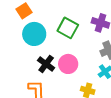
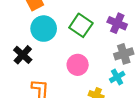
black cross: (46, 64) -> (23, 55), moved

